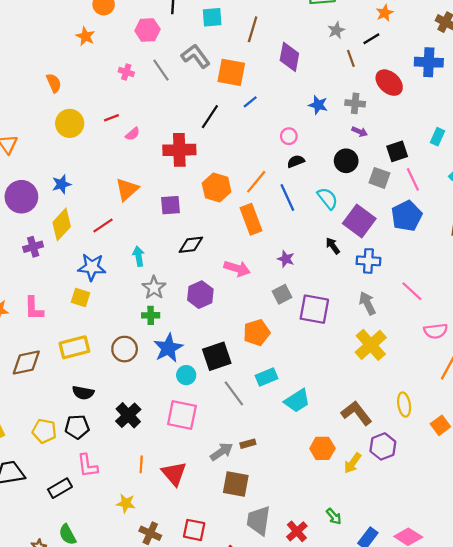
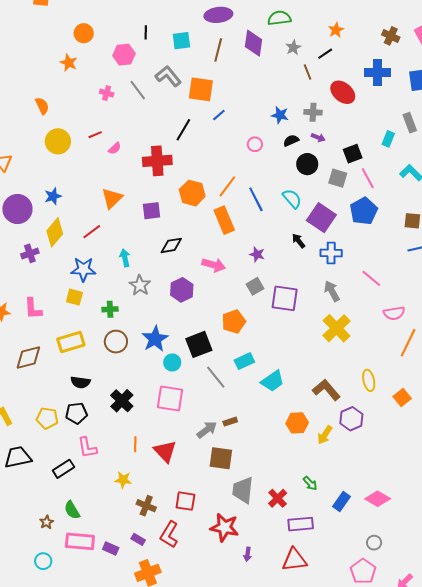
purple diamond: (289, 57) -> (253, 43), moved
black semicircle: (296, 161) -> (291, 141), moved
green cross: (151, 315) -> (110, 309), moved

